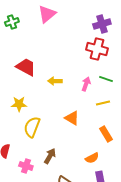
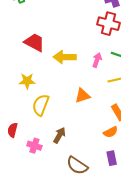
yellow arrow: (55, 81) -> (65, 57), size x1.5
orange triangle: (72, 118) -> (82, 96), turned -49
orange semicircle: (92, 158) -> (111, 132), moved

